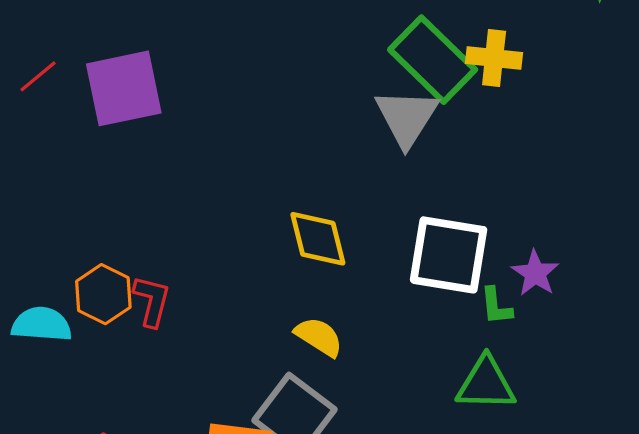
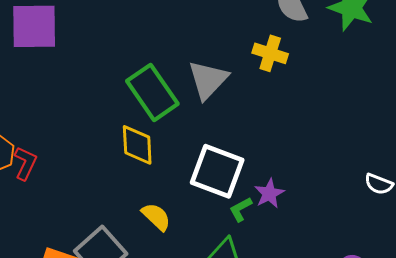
green rectangle: (433, 60) -> (152, 92), moved
green L-shape: (496, 306) -> (241, 209), turned 56
yellow semicircle: (319, 337) -> (156, 217), moved

